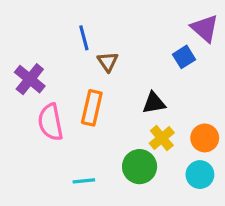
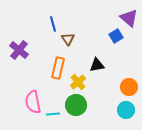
pink semicircle: (50, 122) -> (33, 102), moved
yellow cross: (162, 138) -> (78, 82), moved
green circle: (140, 167) -> (76, 105), moved

